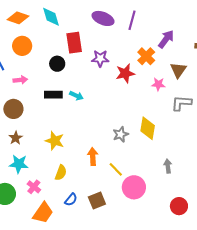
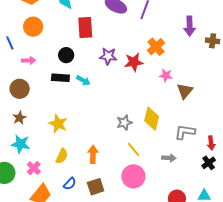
purple arrow: (166, 39) -> (190, 26), moved, turned 138
purple star: (100, 58) -> (108, 56), moved
black circle: (57, 64) -> (66, 55), moved
brown triangle: (178, 70) -> (185, 91), moved
gray L-shape: (181, 103) -> (185, 132), moved
orange arrow: (93, 157) -> (93, 154), moved
gray arrow: (168, 166) -> (169, 158), turned 96
yellow line: (116, 169) -> (133, 149), moved

